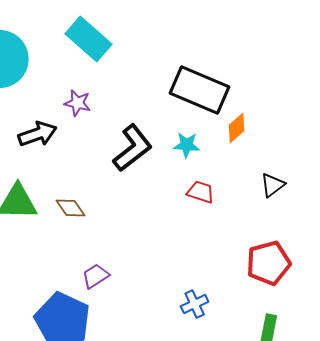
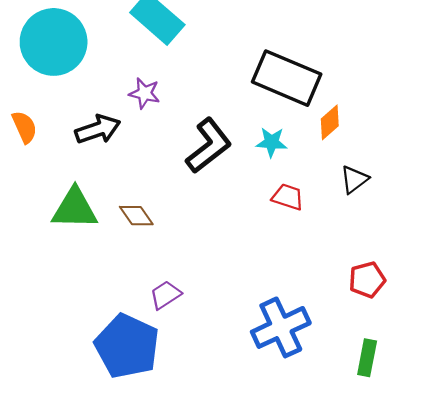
black triangle: (273, 185) -> (354, 179), moved
red pentagon: (269, 263) -> (367, 280), size x0.7
blue cross: (195, 304) -> (281, 327), size x1.8

